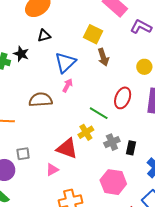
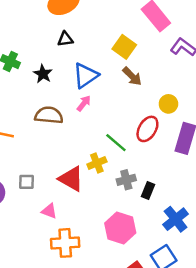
black star: (21, 54) -> (43, 74), moved
brown arrow: (103, 57) -> (132, 76), turned -36
yellow circle: (144, 67) -> (168, 104), moved
gray square: (23, 154) -> (27, 182), moved
pink triangle: (52, 170) -> (49, 211), moved, turned 40

